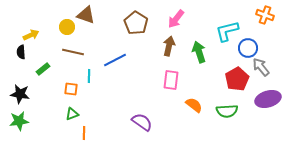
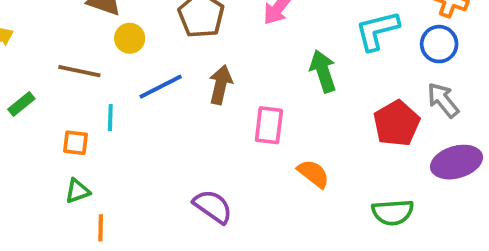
yellow circle: (67, 27) -> (130, 38), moved
brown arrow: (169, 46) -> (221, 85), moved
blue circle: (248, 48) -> (439, 44), moved
green semicircle: (227, 111) -> (393, 212), moved

